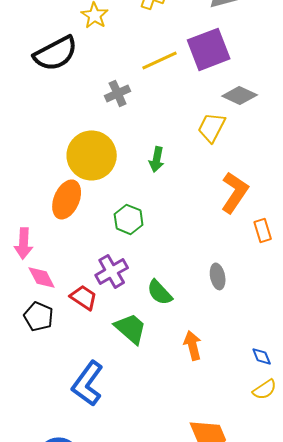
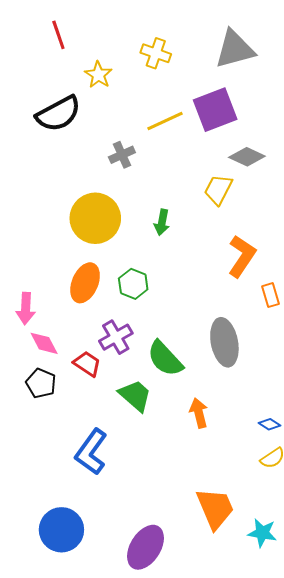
orange ellipse: (67, 199) -> (85, 283), moved
gray ellipse: (218, 276) -> (224, 342), size x1.8
green semicircle: (160, 292) -> (165, 359), size x1.4
blue diamond: (262, 356) -> (269, 424), turned -35

